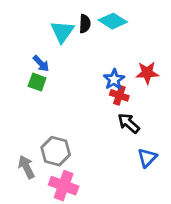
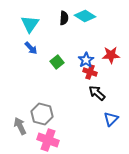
cyan triangle: (62, 32) -> (30, 24), moved
green square: (37, 82) -> (57, 62), moved, turned 32

